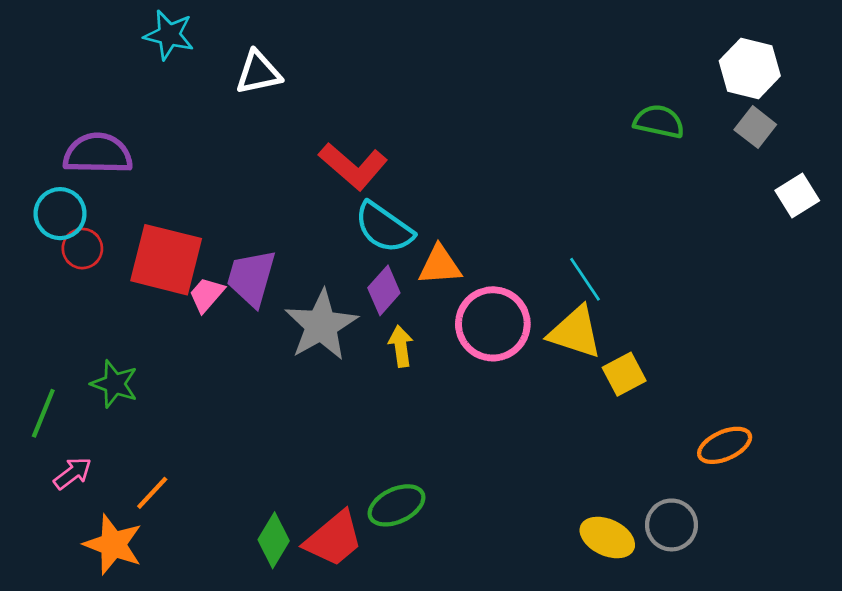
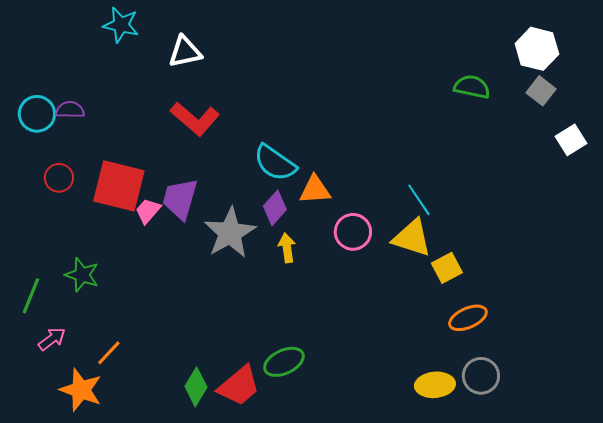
purple semicircle: (98, 154) -> (70, 110), size x0.6
red L-shape: (353, 166) -> (195, 119), moved
cyan circle: (60, 214) -> (37, 114), moved
pink circle: (493, 324) -> (353, 232), size x0.7
orange ellipse: (725, 445) -> (468, 318), moved
yellow ellipse: (607, 537) -> (435, 385), turned -30

